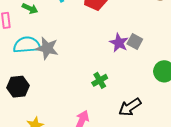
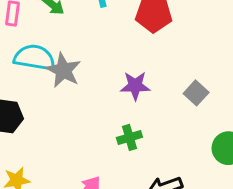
purple star: (119, 43) -> (135, 86), moved, turned 30

